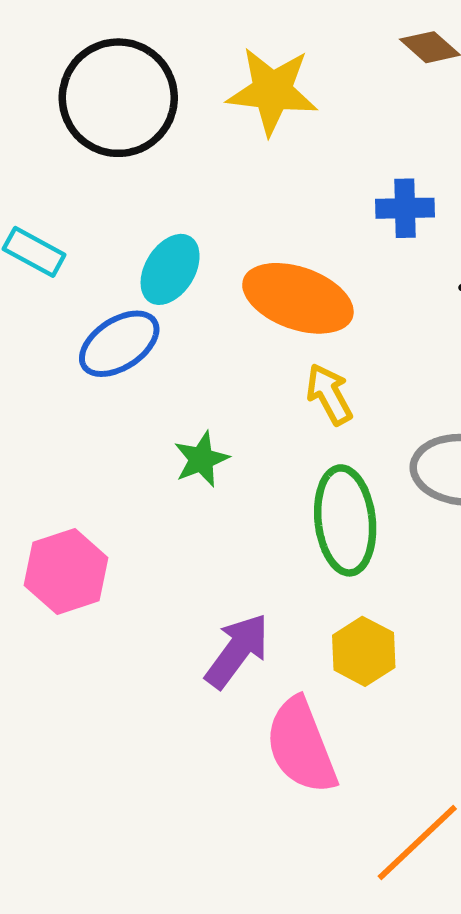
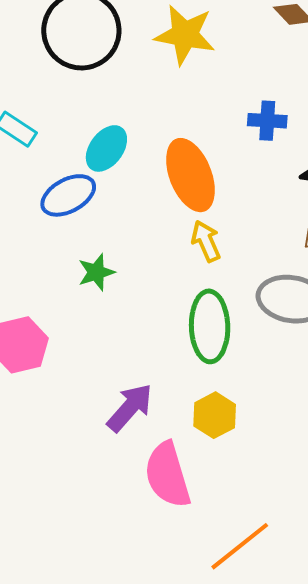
orange ellipse: (298, 298) -> (190, 175), turned 44
green star: (201, 459) -> (96, 272), moved

